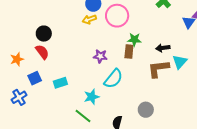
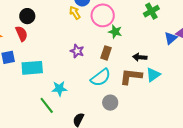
yellow arrow: (89, 19) -> (75, 13), turned 64
green star: (134, 40) -> (115, 32), moved
cyan semicircle: (113, 79) -> (101, 78), moved
cyan rectangle: (60, 83) -> (32, 68), size x1.5
gray circle: (146, 110) -> (110, 103), moved

